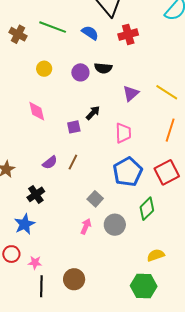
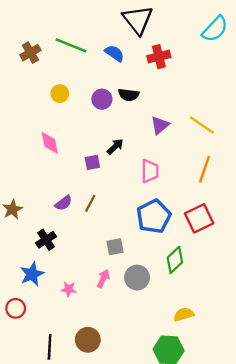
brown cross: (18, 34) -> (30, 53), turned 30
gray square: (95, 199) -> (115, 247), turned 35
pink star: (35, 263) -> (69, 289), moved

